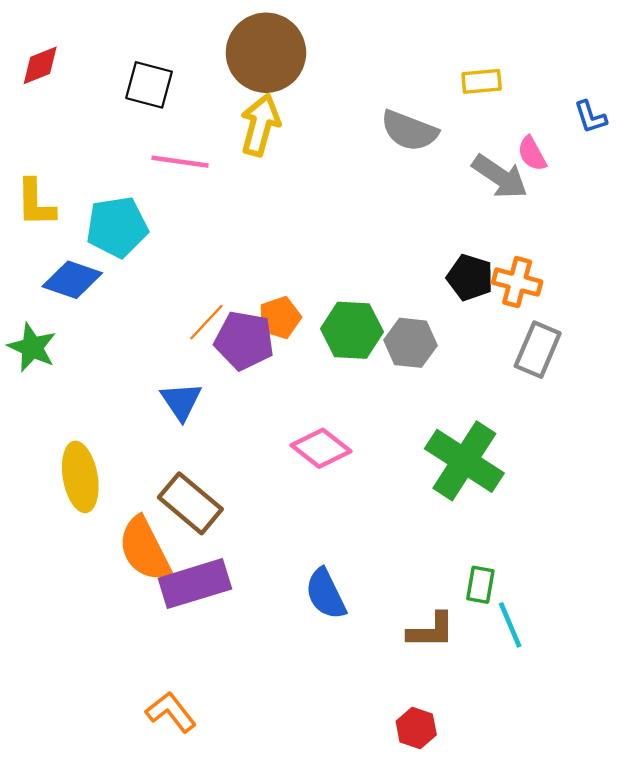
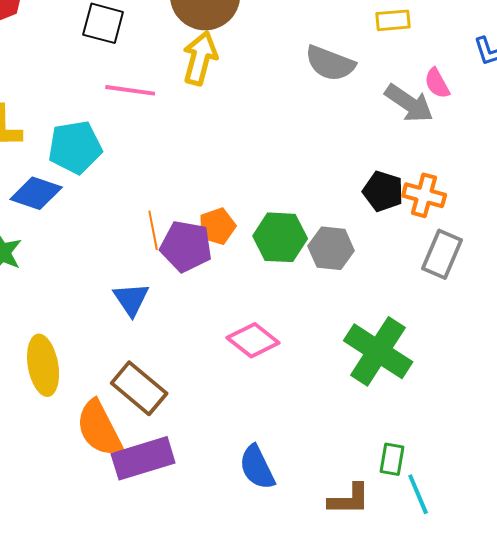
orange line: (206, 322) -> (153, 230), turned -54

